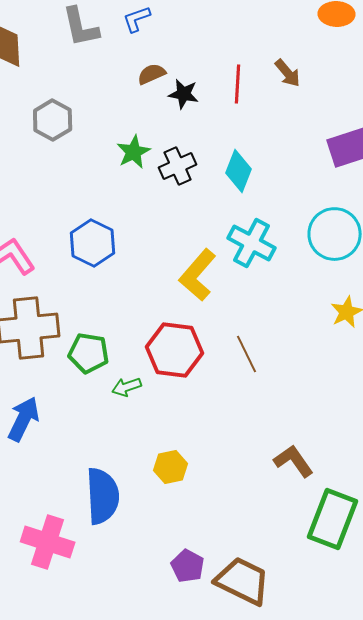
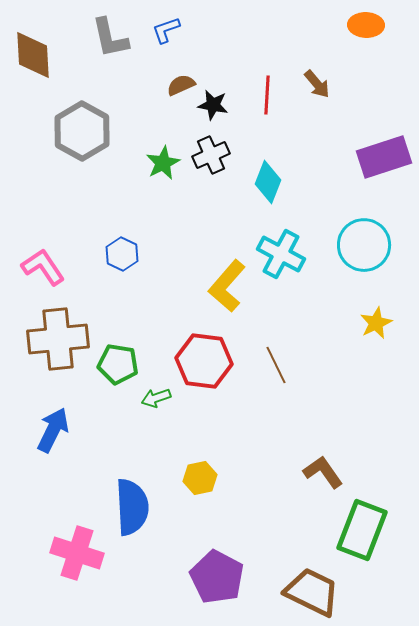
gray hexagon: (53, 120) -> (82, 131), size x1.4
black cross: (178, 166) -> (211, 155), moved
blue hexagon: (93, 243) -> (122, 254), size x0.7
purple pentagon: (188, 566) -> (217, 577), size x1.6
brown trapezoid: (243, 581) -> (312, 592), moved

